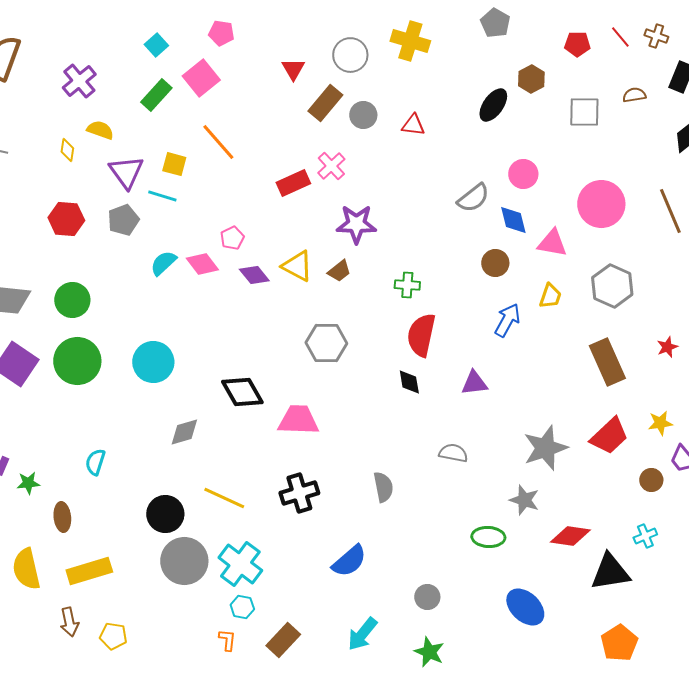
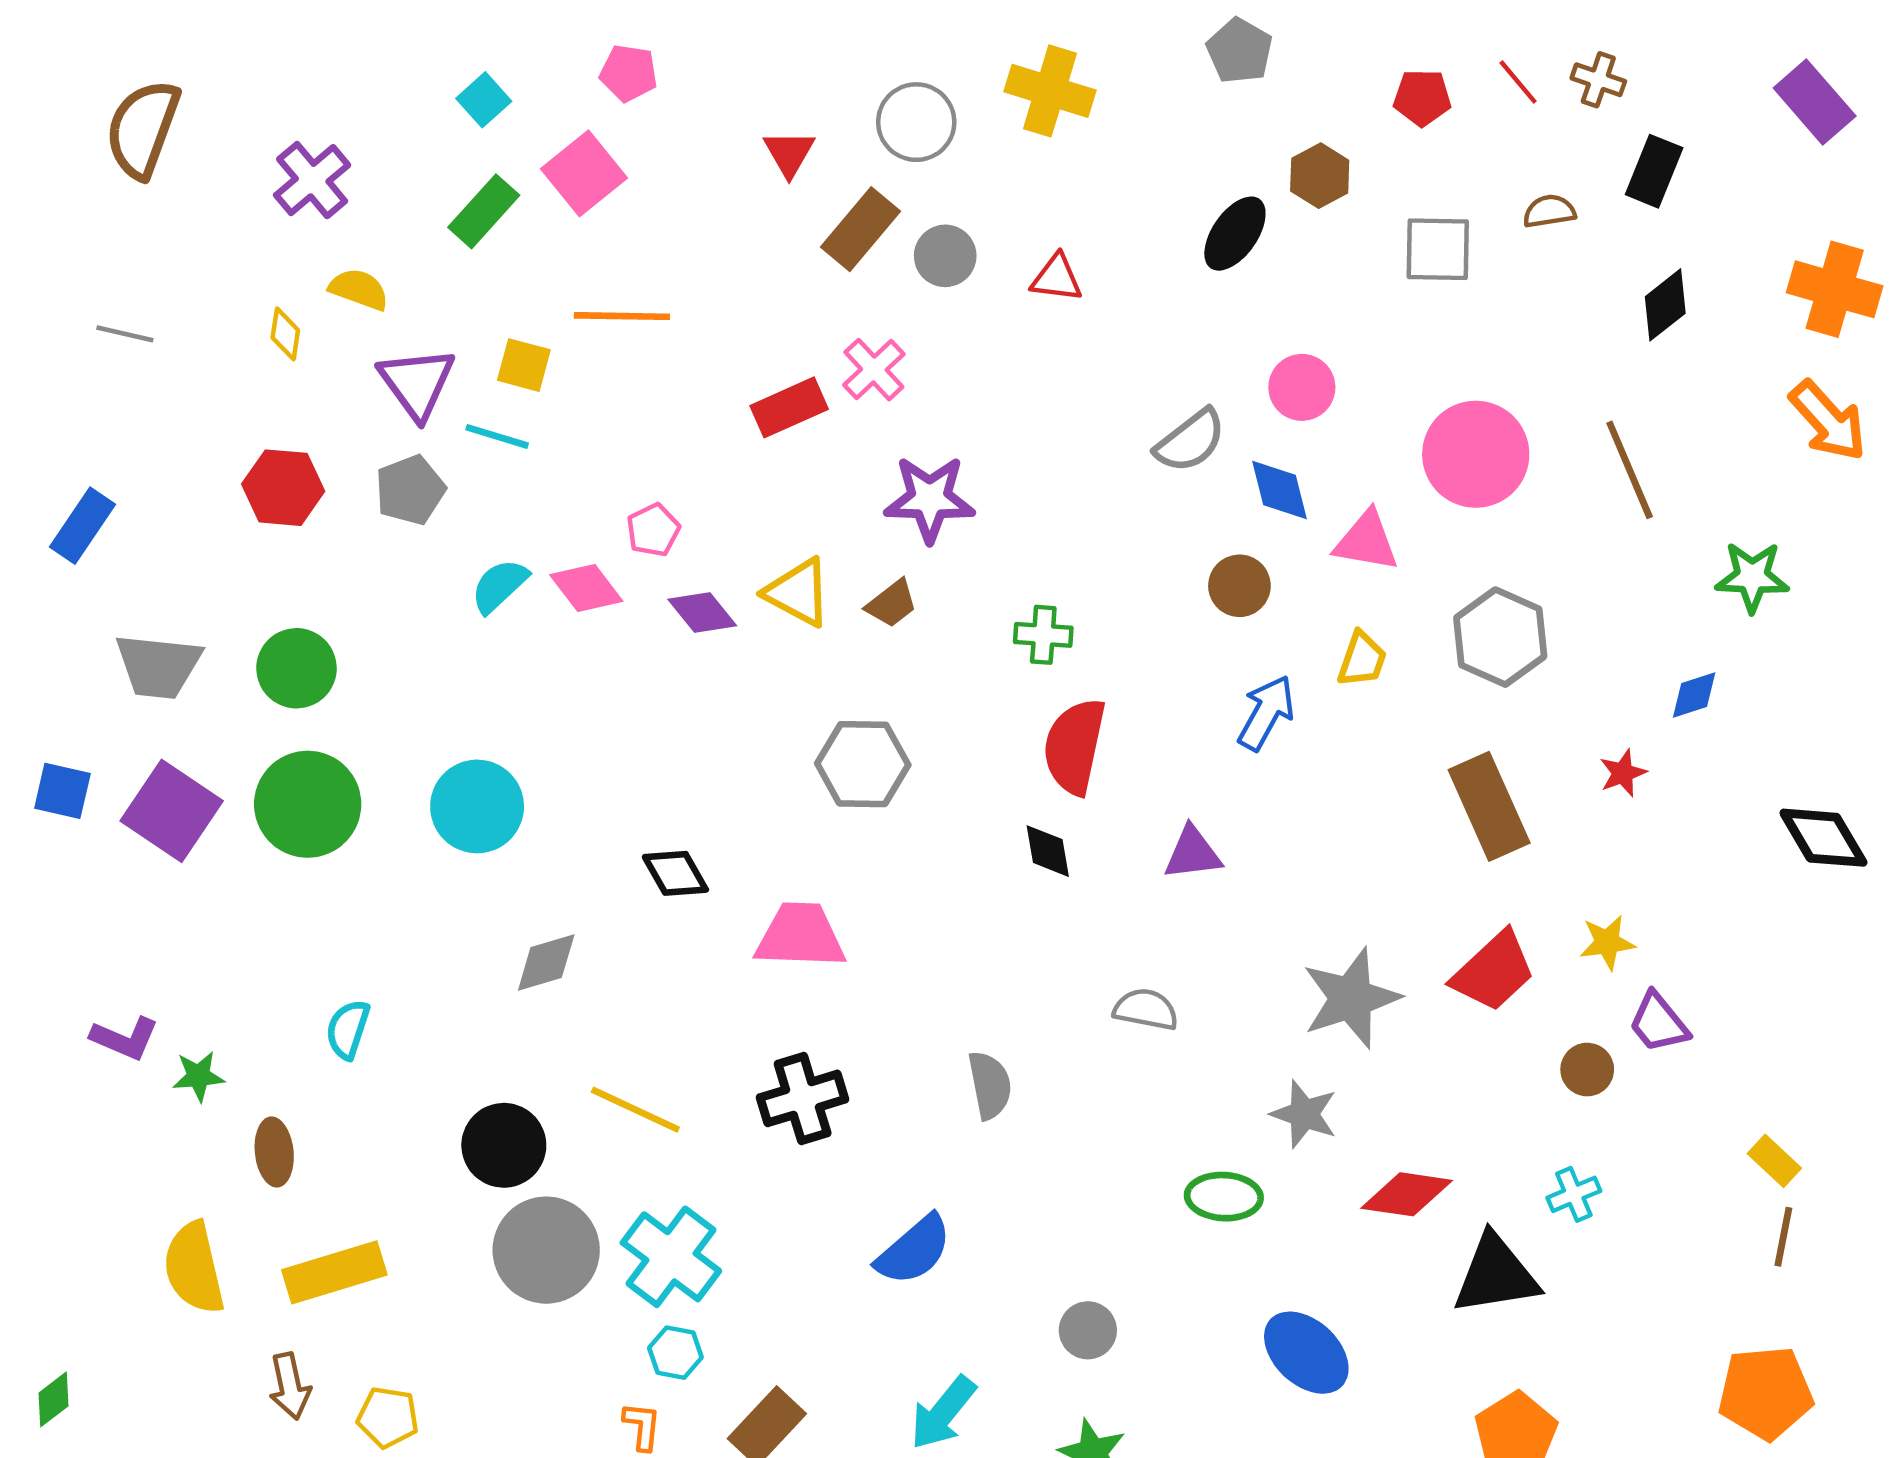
orange line: (218, 142) -> (622, 316), turned -48
black diamond: (242, 392) -> (675, 873), size x0.7

